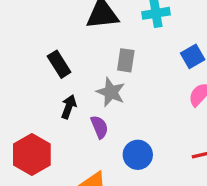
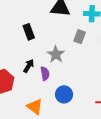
gray rectangle: (126, 60) -> (80, 37), moved
black arrow: (69, 107) -> (29, 66), moved

